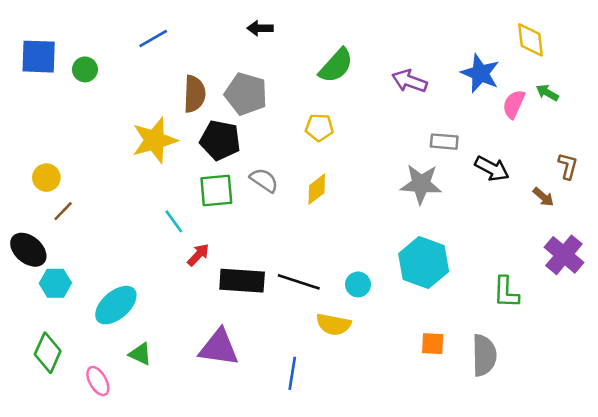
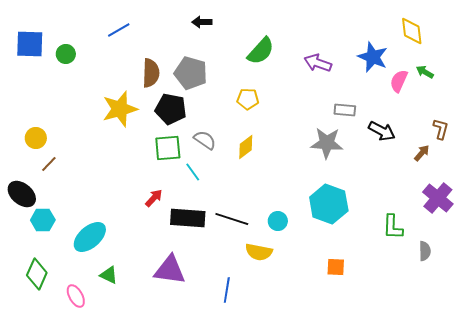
brown arrow: (543, 197) -> (422, 153), turned -90
cyan line: (174, 221) -> (193, 172), moved
gray semicircle: (484, 355) -> (425, 251), moved, size x0.6

